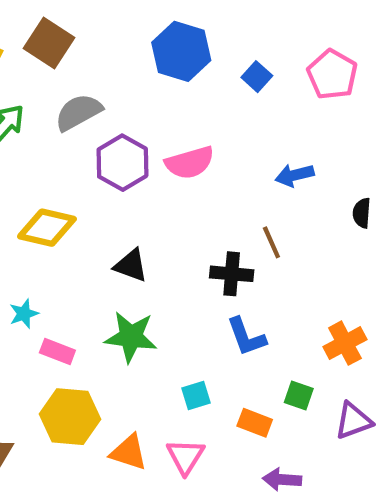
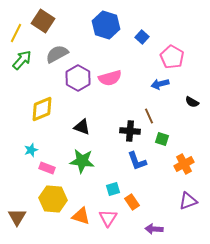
pink pentagon: (332, 74) -> (172, 57), moved
black semicircle: (362, 213) -> (192, 102), turned -64
yellow diamond: (47, 228) -> (42, 109), turned -36
green square: (299, 396) -> (162, 139), moved
orange rectangle: (255, 423) -> (132, 202), moved, turned 35

